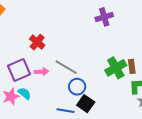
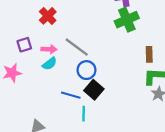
green cross: (116, 68) -> (127, 20), moved
purple square: (19, 70) -> (24, 45), size x0.6
cyan semicircle: (25, 93) -> (50, 64), moved, turned 96

